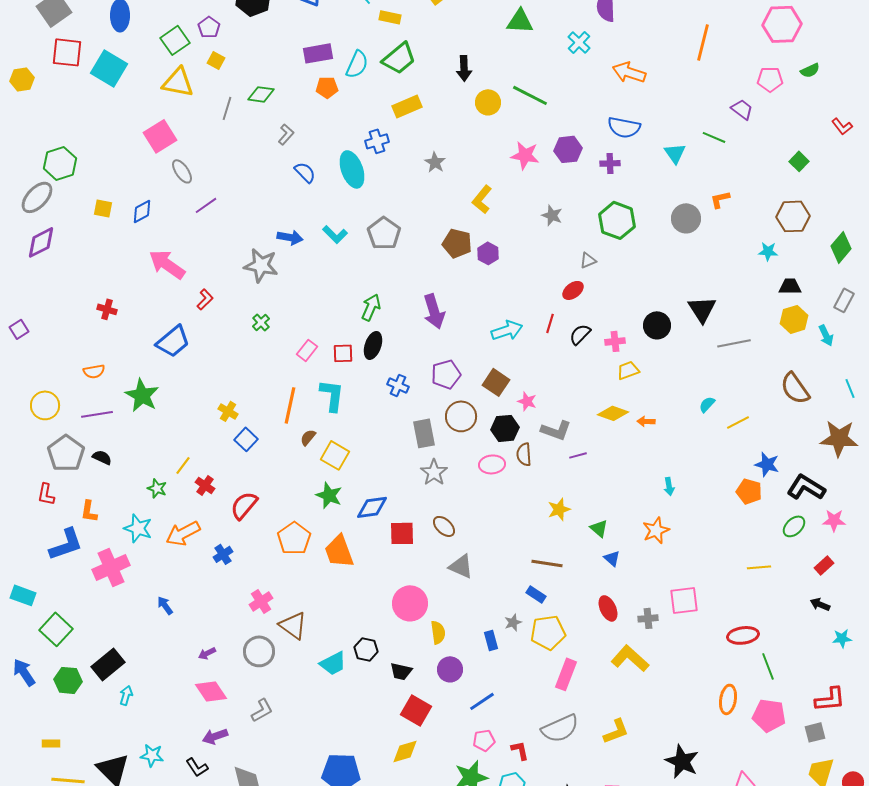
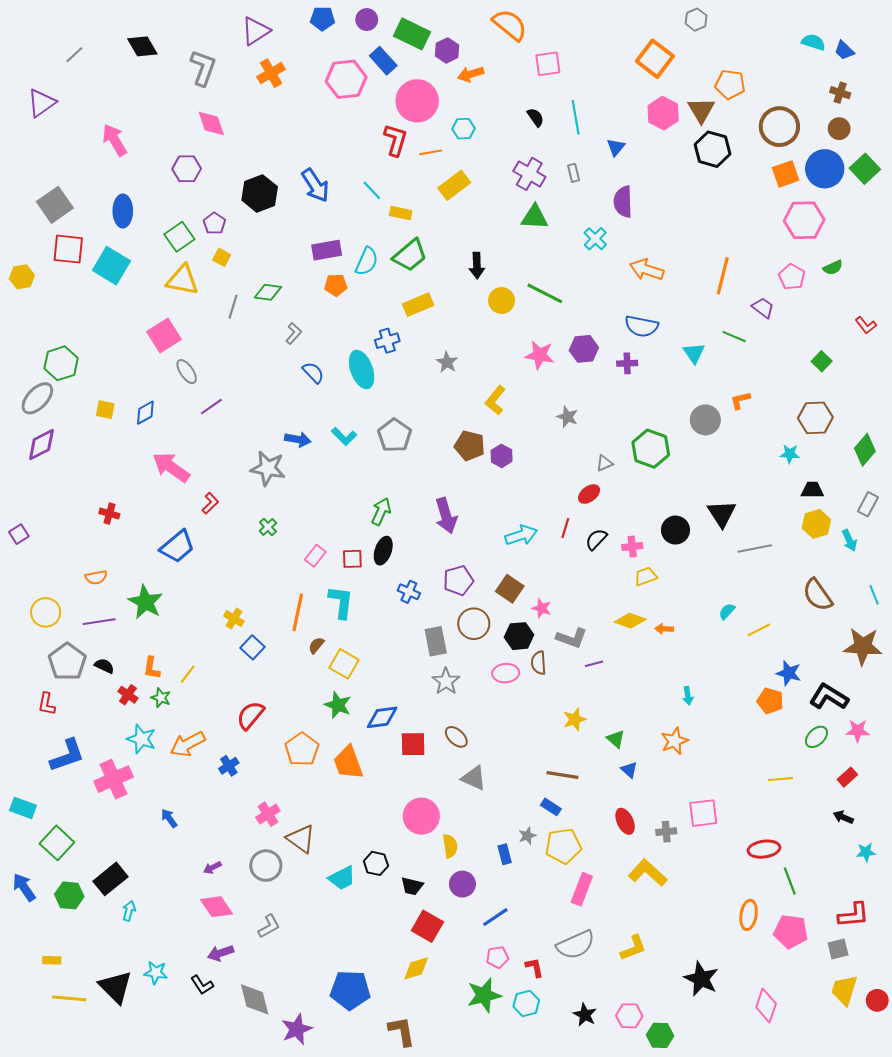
orange line: (703, 42) -> (723, 276), moved
pink pentagon: (770, 79) -> (792, 277), turned 30
green hexagon: (617, 220) -> (651, 449), moved
red cross: (205, 485) -> (128, 695), moved
orange L-shape: (89, 511) -> (152, 668), moved

